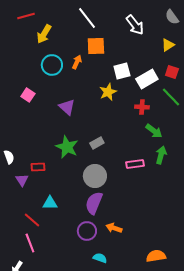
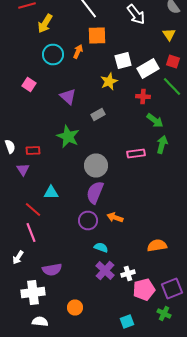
yellow triangle: (168, 45) -> (169, 34), turned -32
gray rectangle: (97, 143) -> (98, 114), moved
red rectangle: (38, 167) -> (33, 150), moved

